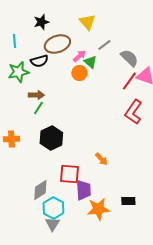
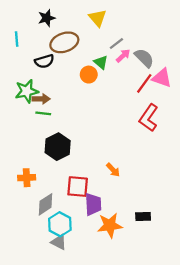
pink arrow: (79, 56) -> (123, 56), moved
green star: (18, 72) -> (27, 91), moved
green line: (38, 108) -> (43, 113), turned 64
orange cross: (11, 139) -> (27, 178), moved
gray triangle: (52, 224) -> (59, 242), turned -35

